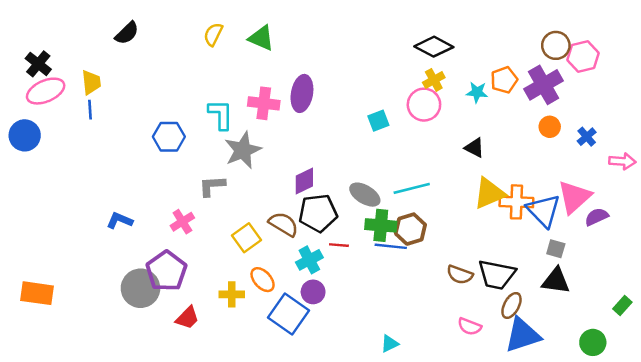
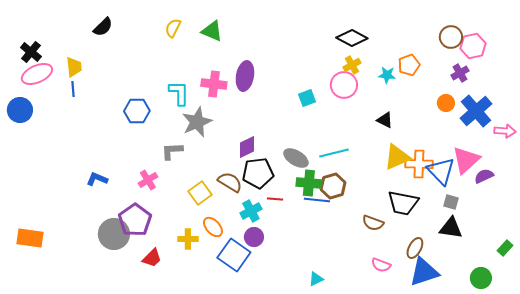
purple cross: (544, 85) -> (460, 73), moved, size x0.6
blue cross: (587, 137) -> (476, 111), size x2.0
black trapezoid: (497, 275) -> (403, 203), moved

